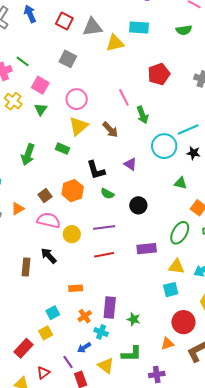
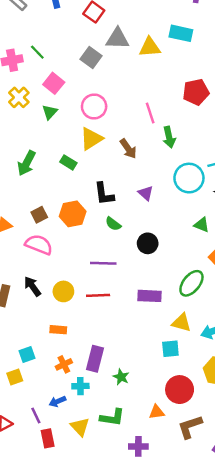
gray triangle: (92, 27) -> (117, 39), moved
yellow circle: (72, 234) -> (63, 291), moved
cyan cross: (101, 332) -> (80, 386), turned -32

